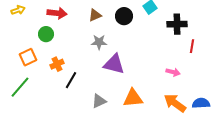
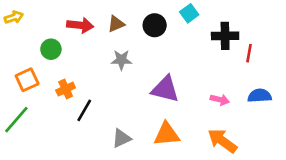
red arrow: (57, 13) -> (80, 25), moved
red line: (192, 46) -> (249, 53), moved
purple triangle: (114, 64) -> (165, 89), moved
blue semicircle: (201, 103) -> (260, 96), moved

